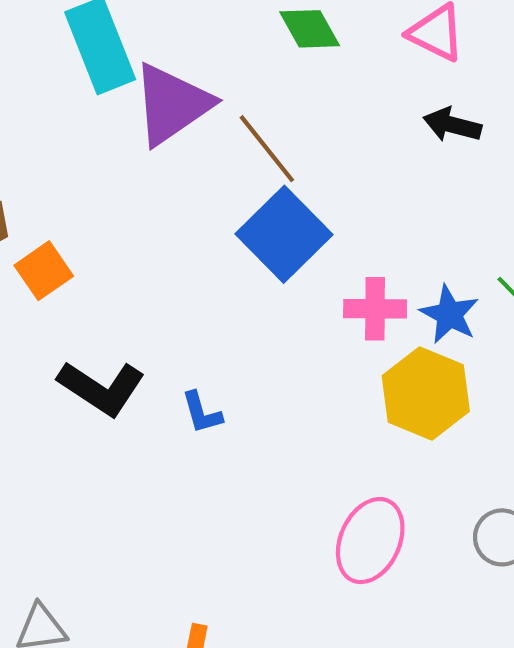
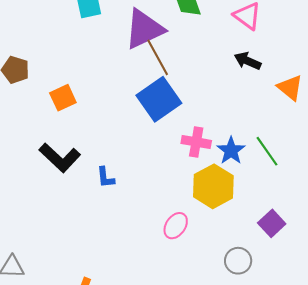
purple triangle: (172, 104) -> (144, 29), moved
orange square: (44, 271) -> (63, 98), moved
pink ellipse: (370, 541) -> (176, 226), moved, size x0.7

